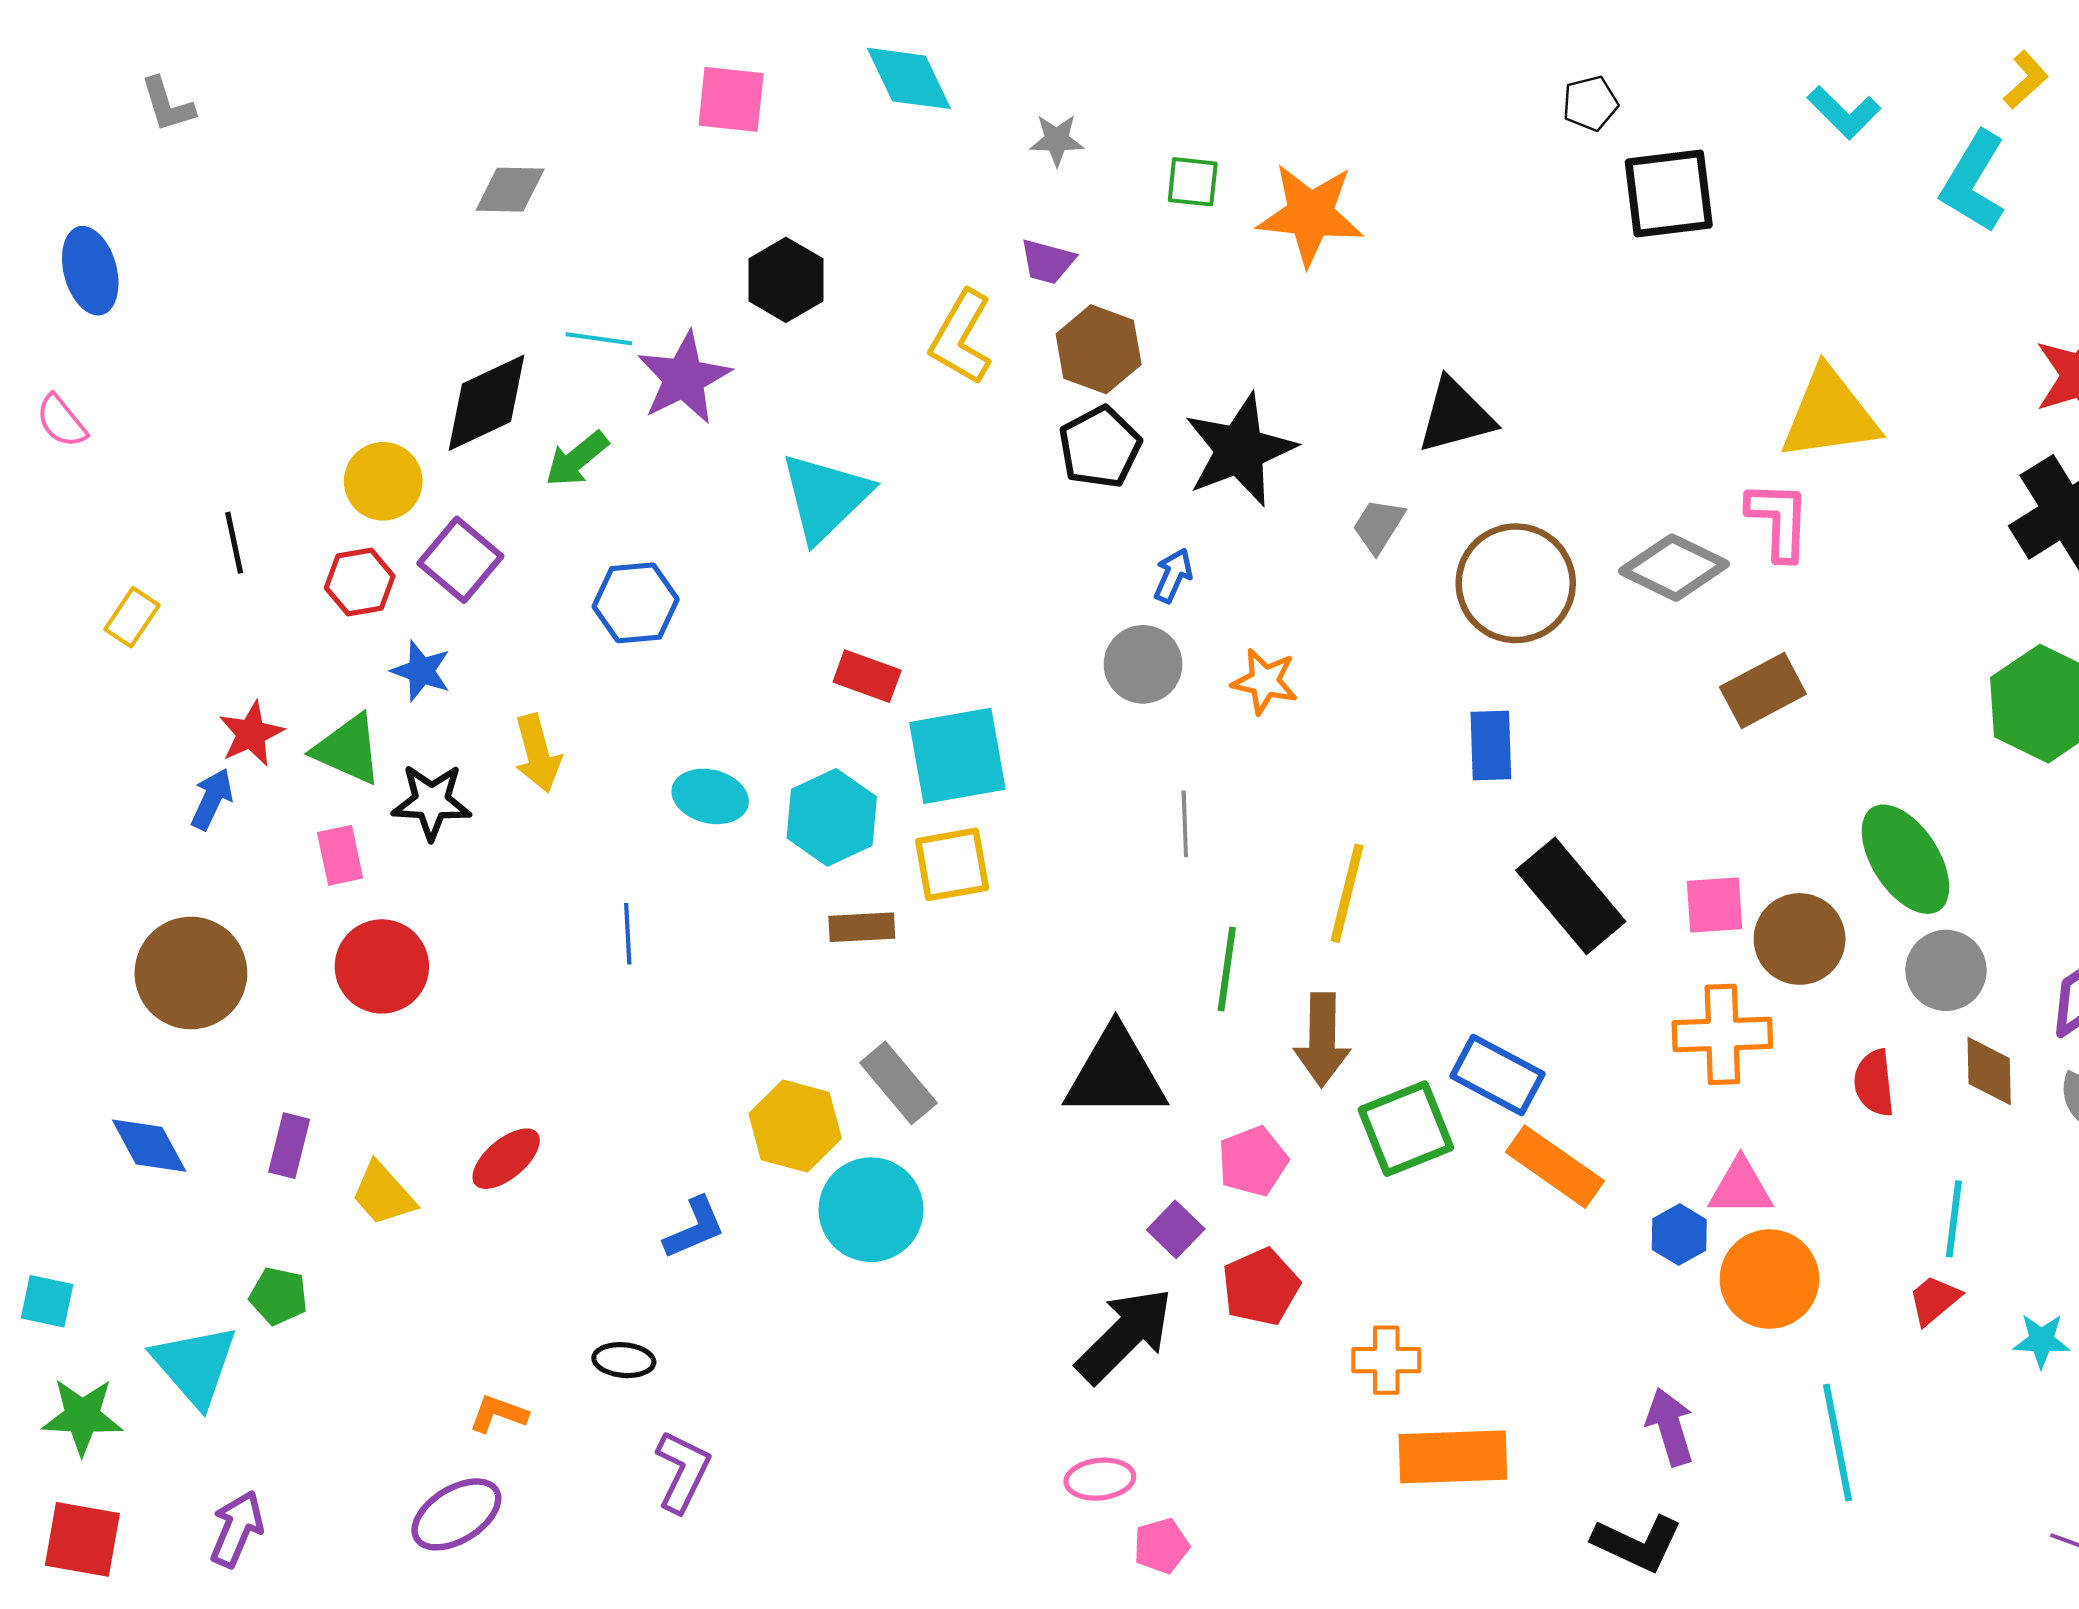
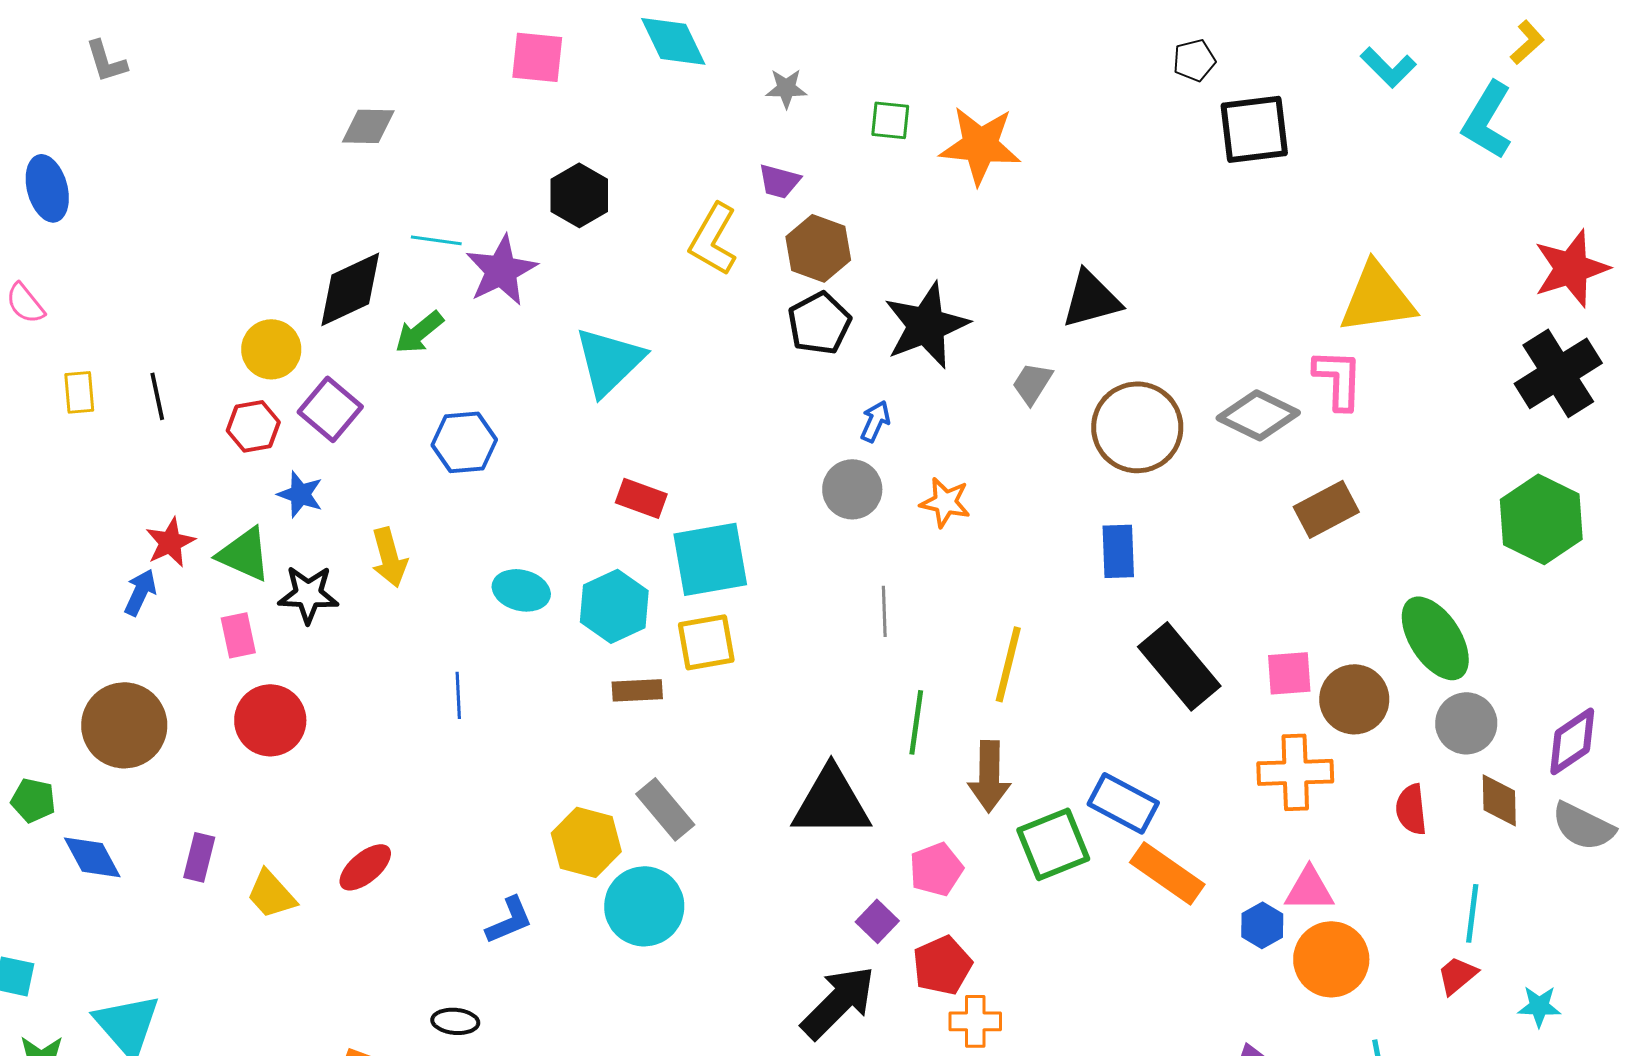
yellow rectangle: (132, 617) -> (79, 392), moved, turned -39
green pentagon: (279, 1296) -> (33, 800), moved
orange cross: (1386, 1360) -> (975, 1021), moved

